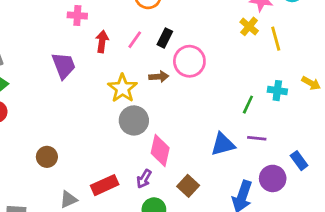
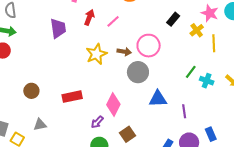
black rectangle: (165, 38) -> (173, 19), moved
green line: (248, 105) -> (191, 72), moved
gray circle: (134, 120) -> (138, 72), moved
purple line: (257, 138) -> (184, 111), turned 64
blue triangle: (223, 144) -> (158, 99), moved
red rectangle: (105, 185) -> (72, 97), moved

